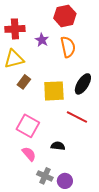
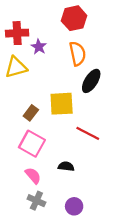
purple star: (42, 40) -> (39, 47), moved
brown rectangle: (24, 82) -> (31, 113), moved
black ellipse: (83, 84) -> (91, 81), moved
gray cross: (45, 176) -> (36, 201), moved

